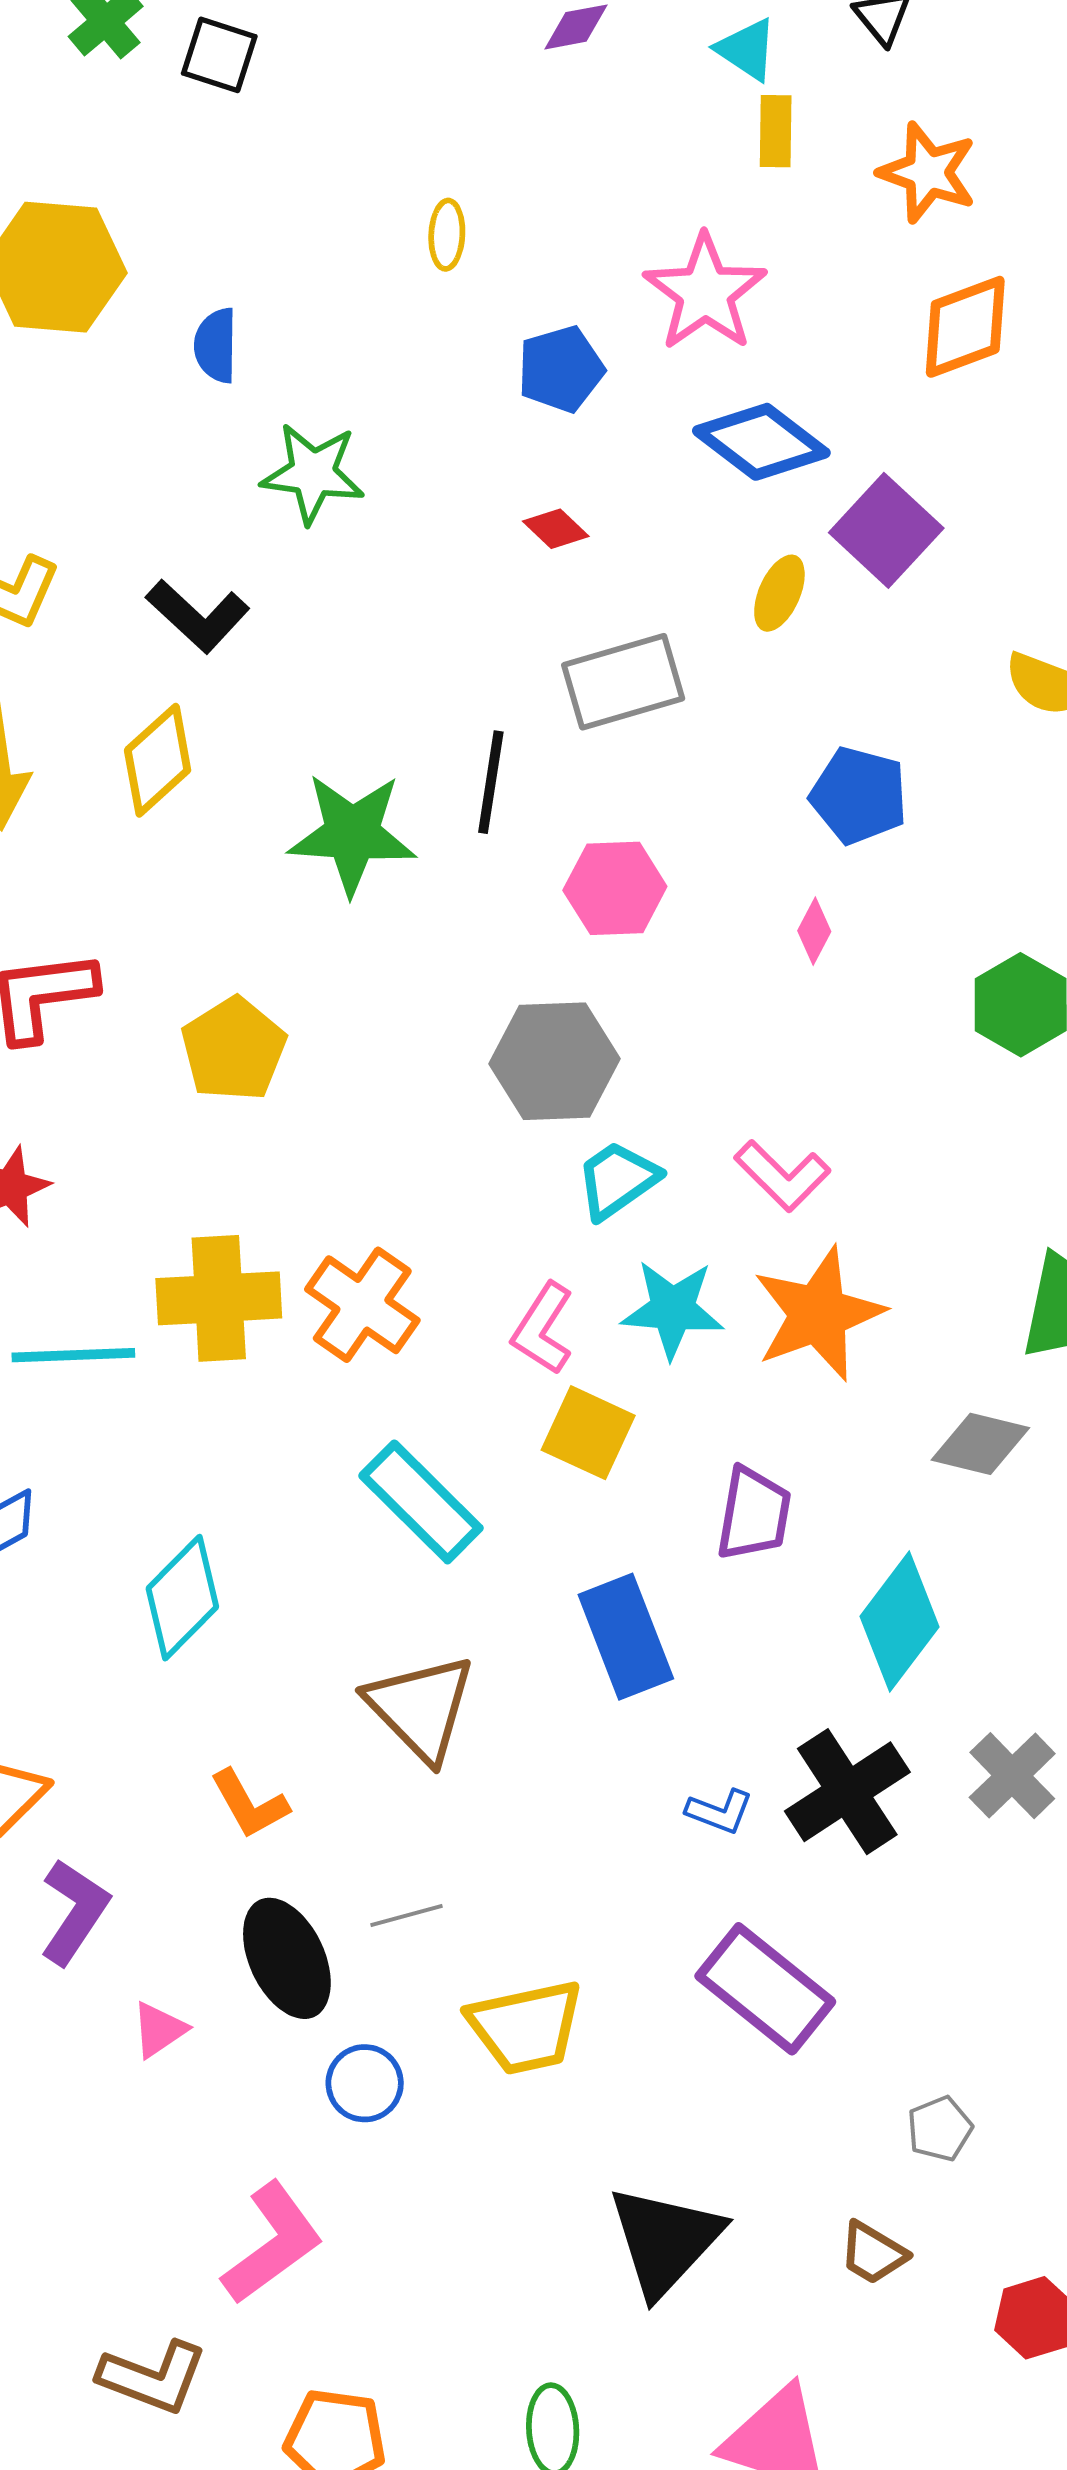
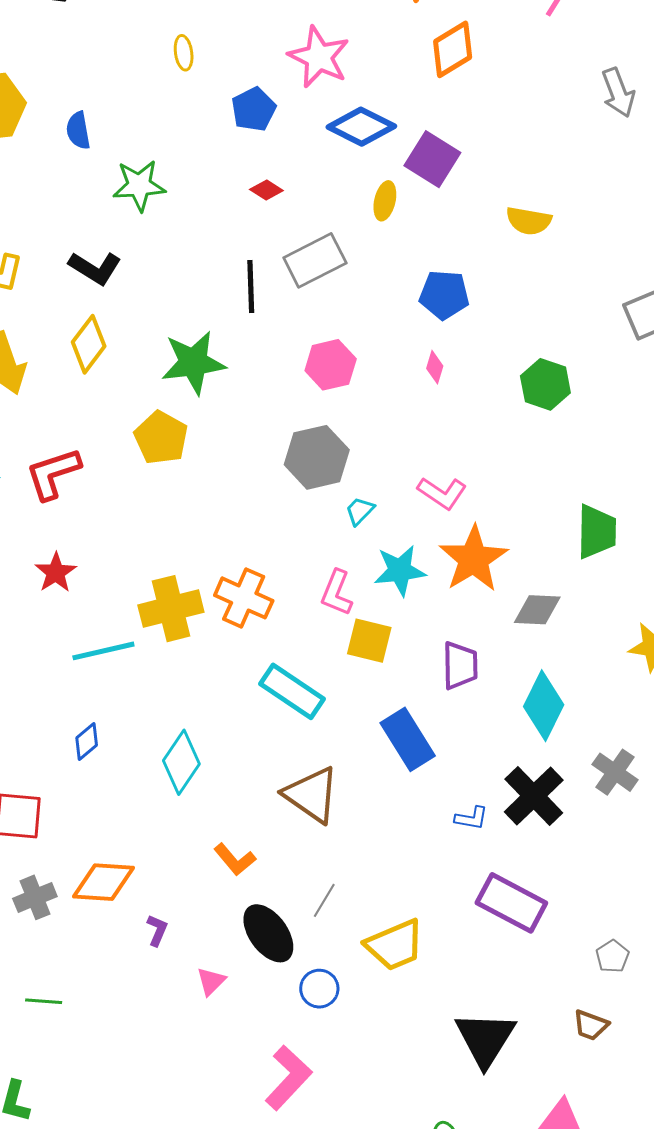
black line: (491, 782) -> (251, 287), moved
yellow pentagon: (234, 1049) -> (161, 438), moved
cyan trapezoid: (617, 1180) -> (360, 511), size x0.7
gray diamond: (980, 1444) -> (537, 610), moved
purple L-shape: (74, 1912) -> (157, 930), size x0.6
gray line: (406, 1915) -> (324, 900), turned -33

